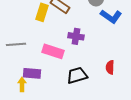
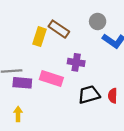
purple rectangle: (32, 73) -> (22, 83), moved
black trapezoid: (77, 75) -> (89, 95), moved

